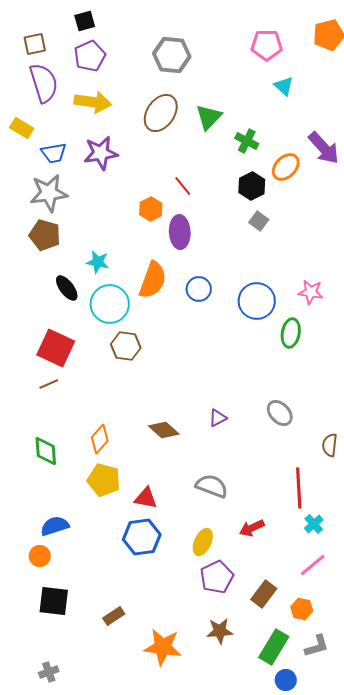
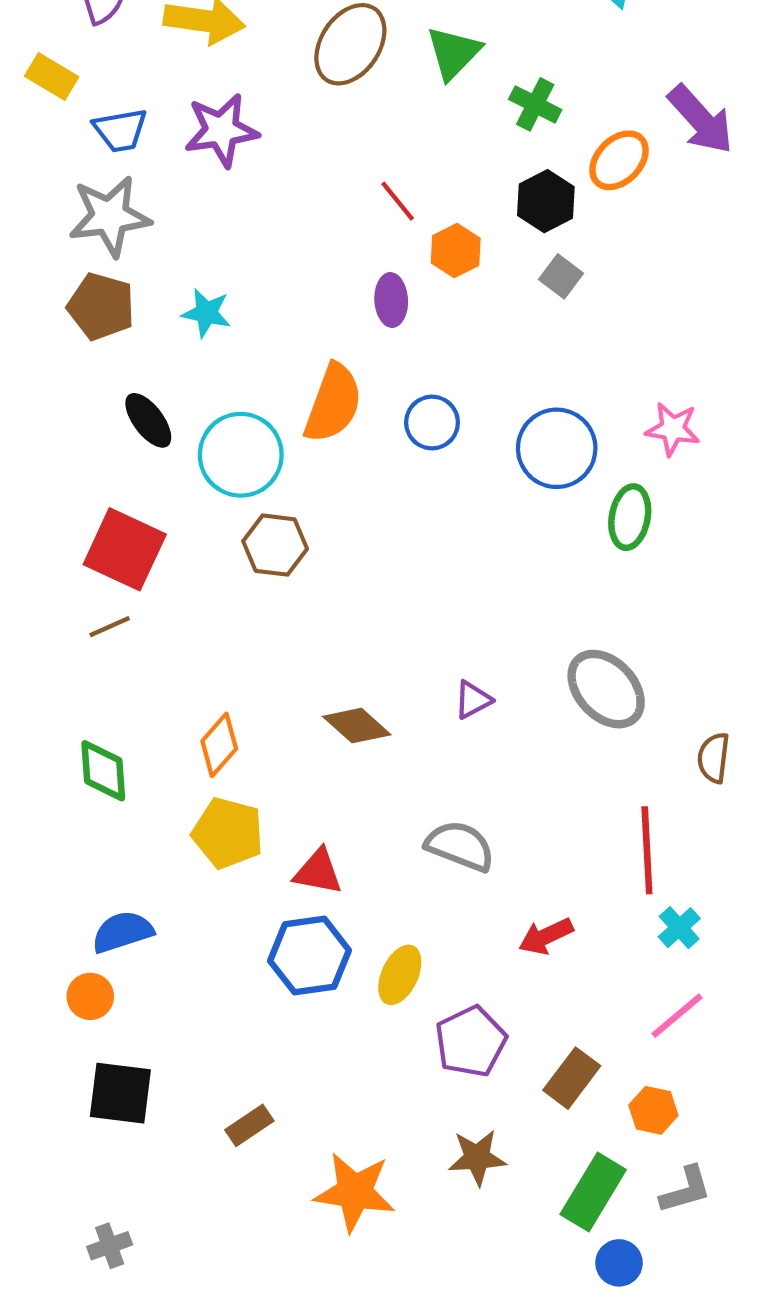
orange hexagon: (151, 209) -> (456, 251), moved
purple ellipse: (180, 232) -> (391, 300), size x0.7
cyan star: (98, 262) -> (206, 313), moved
gray ellipse: (280, 413) -> (606, 689), size x1.4
yellow ellipse: (203, 542) -> (400, 975), moved

